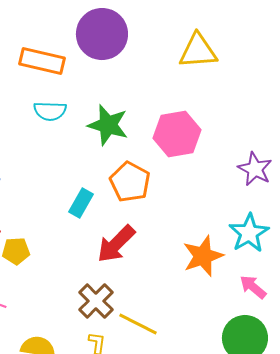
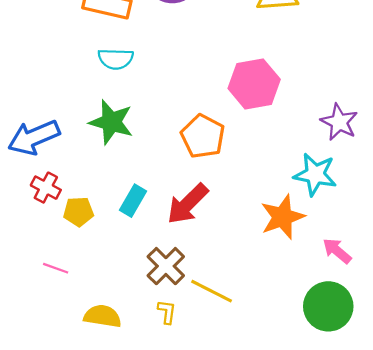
green star: (108, 125) -> (111, 122), moved
cyan rectangle: (81, 203) -> (133, 201), moved
cyan star: (249, 233) -> (315, 174), moved, turned -30

